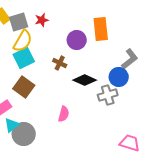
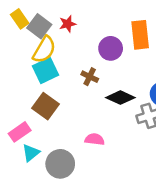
gray square: (19, 22) -> (39, 26), turned -36
pink semicircle: (64, 114) -> (95, 139), turned -98
gray circle: (24, 134) -> (60, 164), moved

